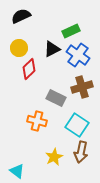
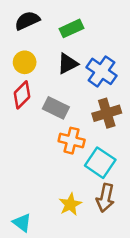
green rectangle: (71, 31) -> (72, 28), moved
red diamond: (29, 69) -> (22, 95), moved
gray rectangle: (56, 98) -> (56, 108), moved
orange cross: (37, 121) -> (72, 141), moved

